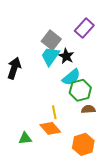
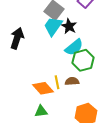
brown semicircle: (88, 109) -> (72, 81), moved
orange diamond: (50, 128) -> (43, 88), moved
green triangle: (25, 138) -> (41, 111), moved

